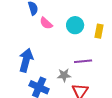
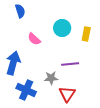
pink semicircle: (46, 23) -> (34, 39), moved

